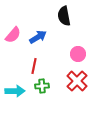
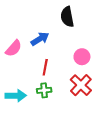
pink semicircle: (13, 35) -> (14, 48), moved
red line: (34, 66) -> (45, 67), moved

